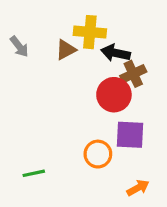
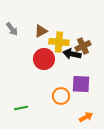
yellow cross: (90, 32) -> (59, 42), moved
black arrow: (116, 53) -> (72, 54), moved
red circle: (114, 95) -> (44, 59), moved

